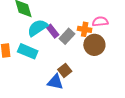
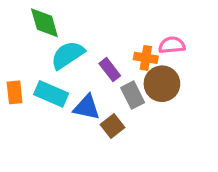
purple rectangle: (53, 31) -> (110, 70), moved
gray rectangle: (67, 36) -> (133, 95), moved, turned -70
blue triangle: (55, 82) -> (87, 107), moved

